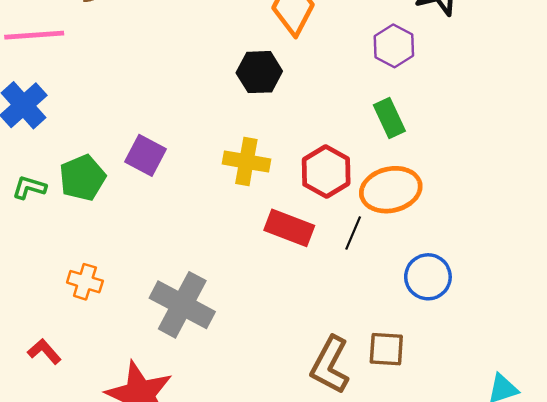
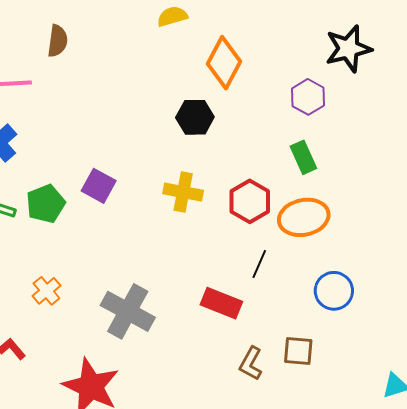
red rectangle: (289, 228) -> (221, 303), moved
black line: (353, 233) -> (259, 264), moved
orange cross: (85, 282) -> (46, 291), turned 32
brown L-shape: (330, 365) -> (251, 364), size x0.7

